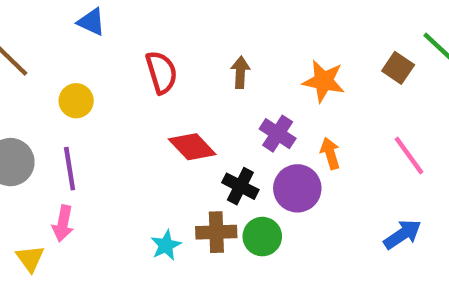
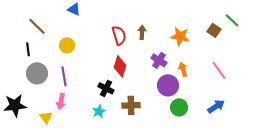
red semicircle: (162, 72) -> (119, 35), moved
red diamond: (192, 147) -> (120, 66), turned 60
black cross: (240, 186) -> (106, 88), moved
green circle: (262, 237) -> (179, 107), moved
cyan star: (166, 245) -> (99, 111), moved

